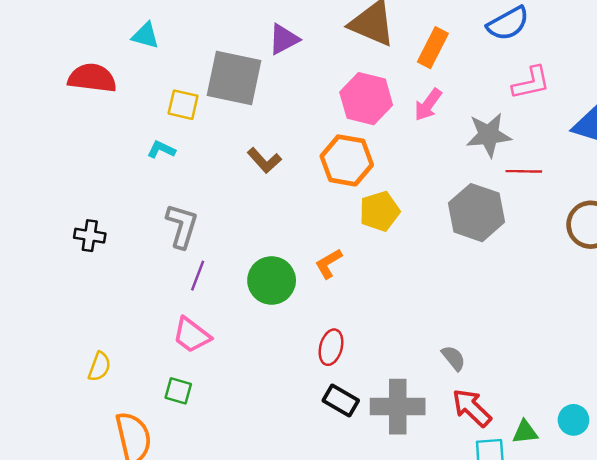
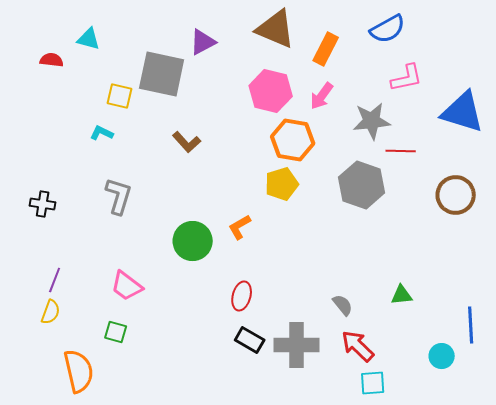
red semicircle: (92, 78) -> (52, 60), moved, size x0.6
orange hexagon: (347, 160) -> (293, 140), moved
purple line: (198, 276) -> (55, 280), moved
green triangle: (525, 432) -> (402, 295), moved

